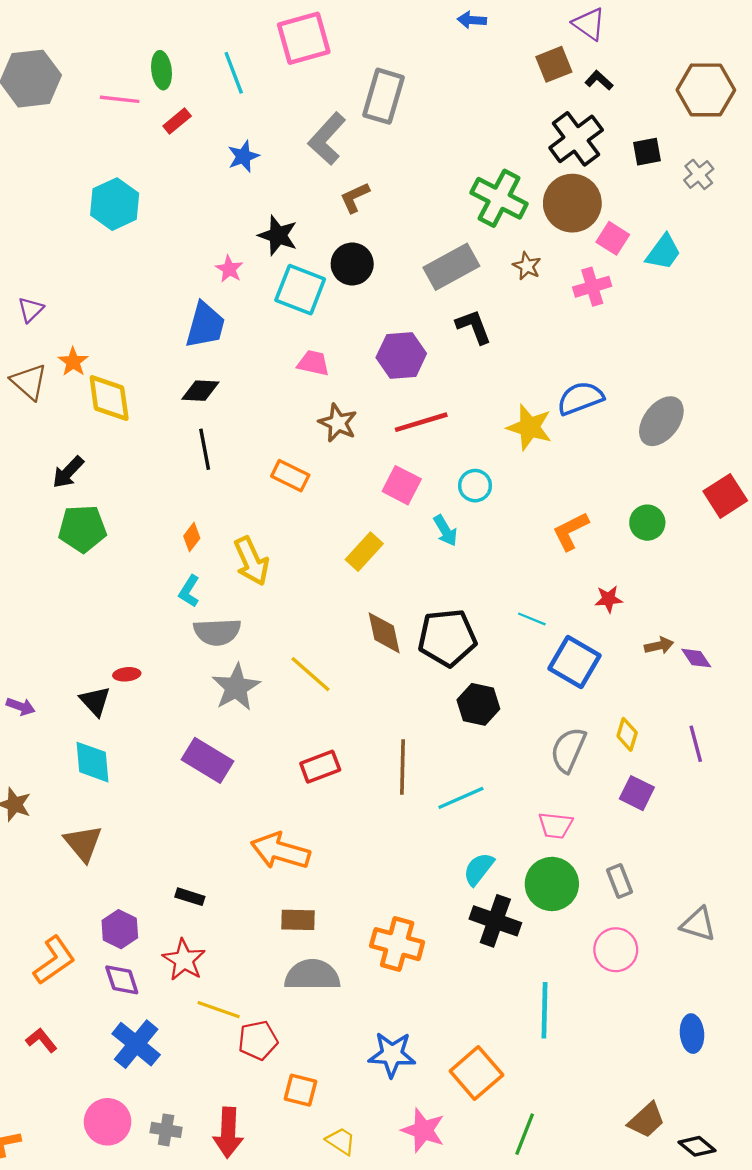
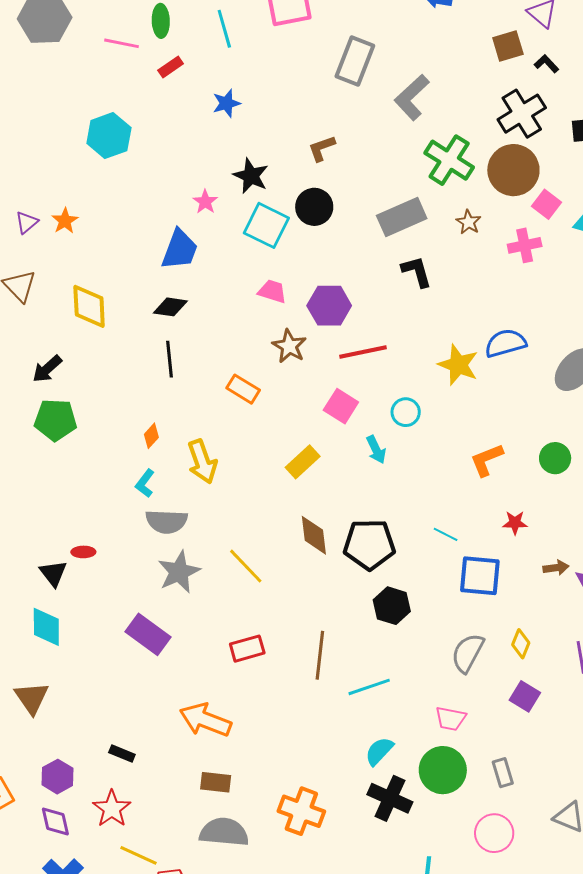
gray L-shape: (327, 139) -> (412, 97), moved
purple hexagon: (401, 356) -> (329, 306), moved
orange star: (73, 362) -> (65, 221), moved
blue square: (574, 662) -> (480, 576), turned -30

